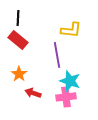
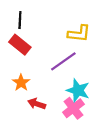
purple line: (57, 55) -> (63, 61), turned 65
pink cross: (66, 97) -> (73, 108), turned -30

